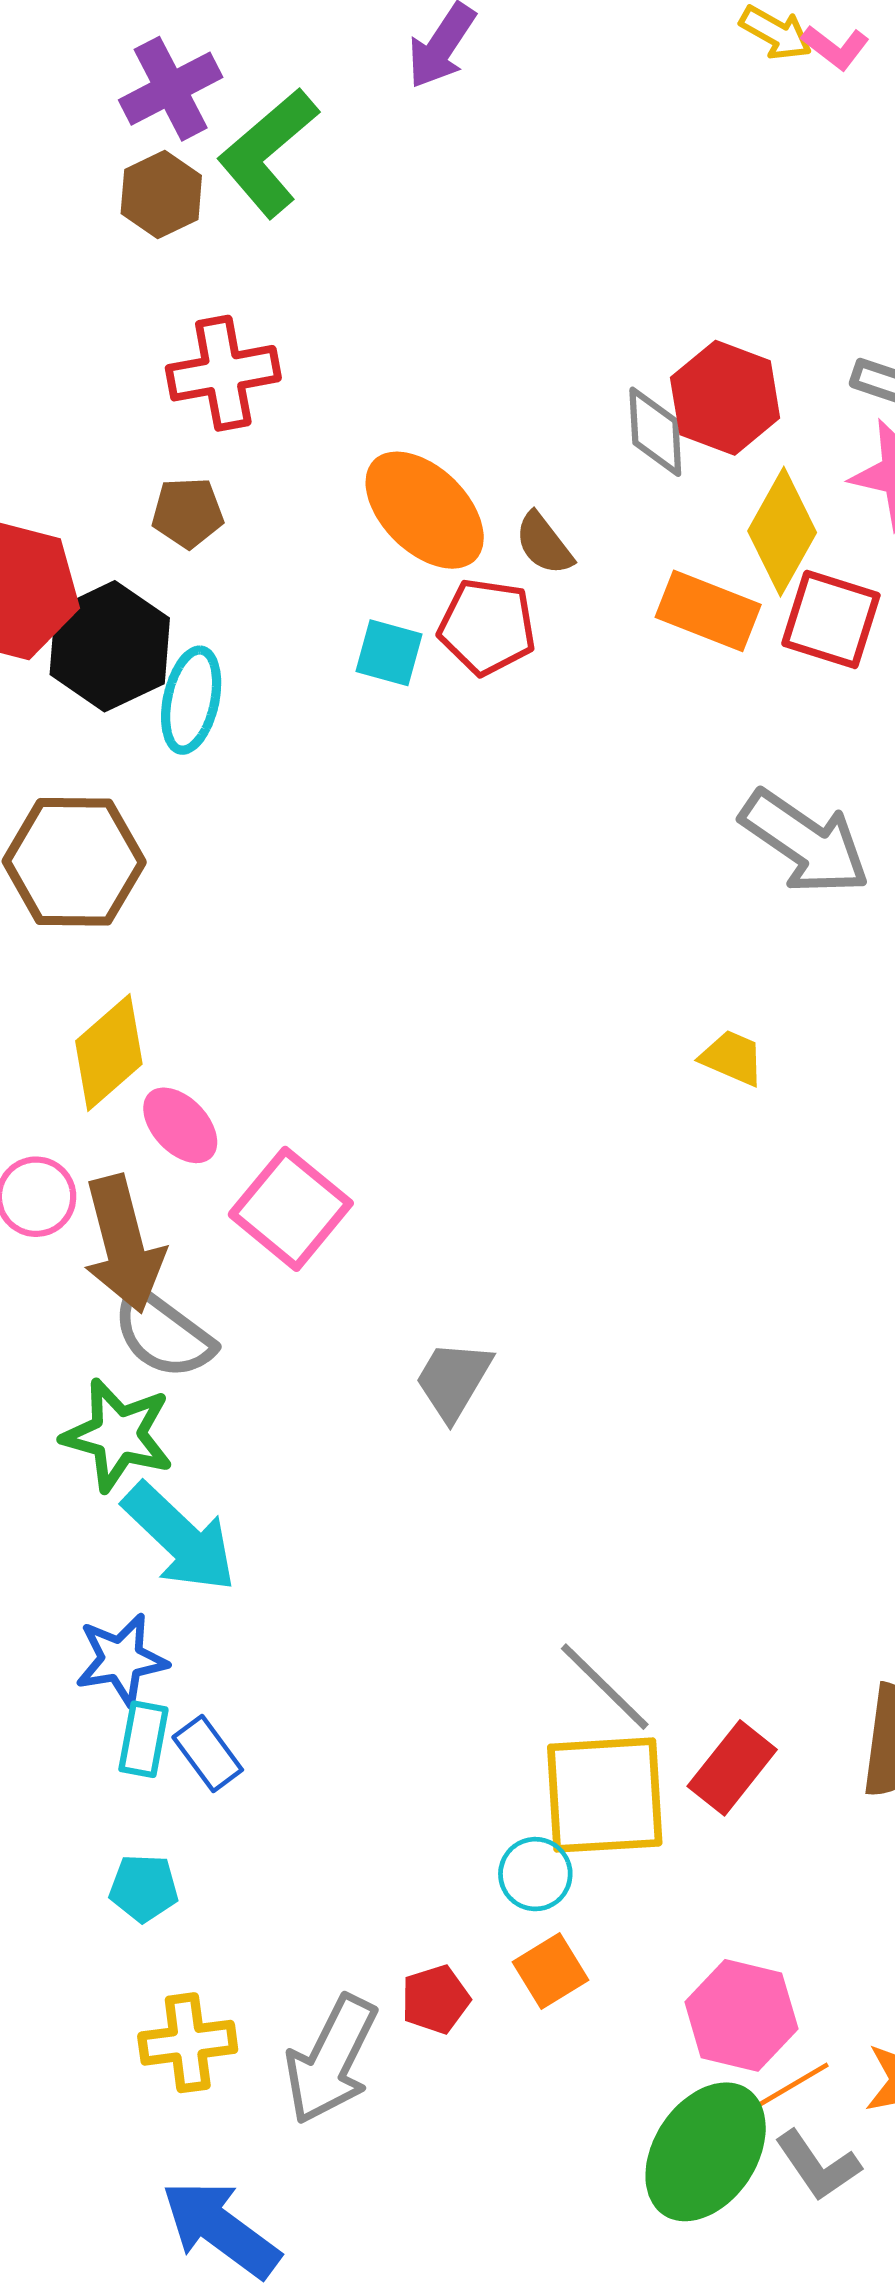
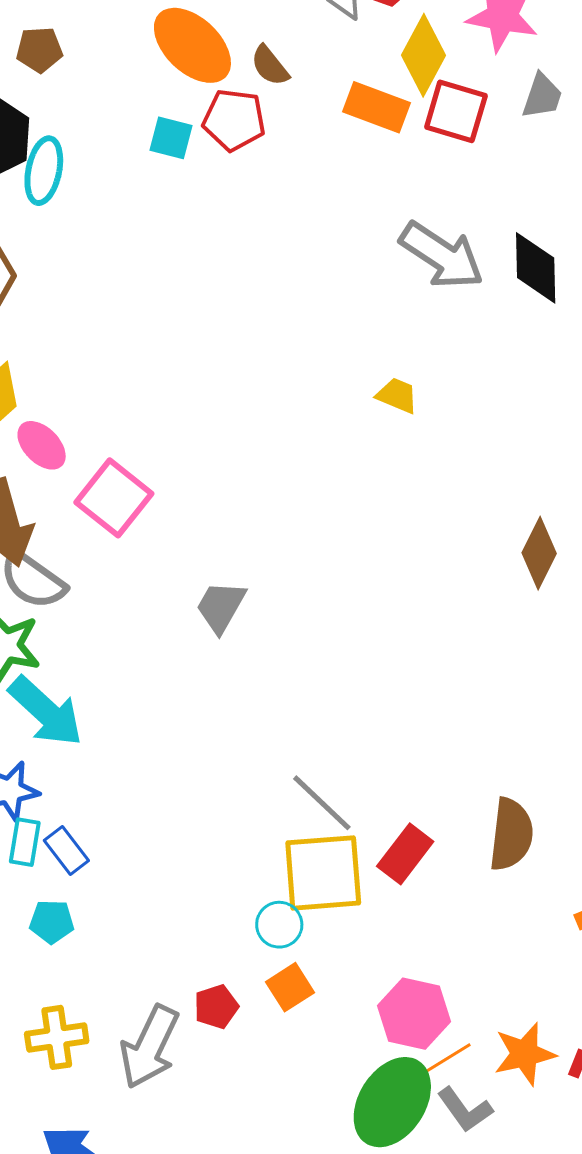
cyan pentagon: (144, 1888) -> (52, 922), moved

